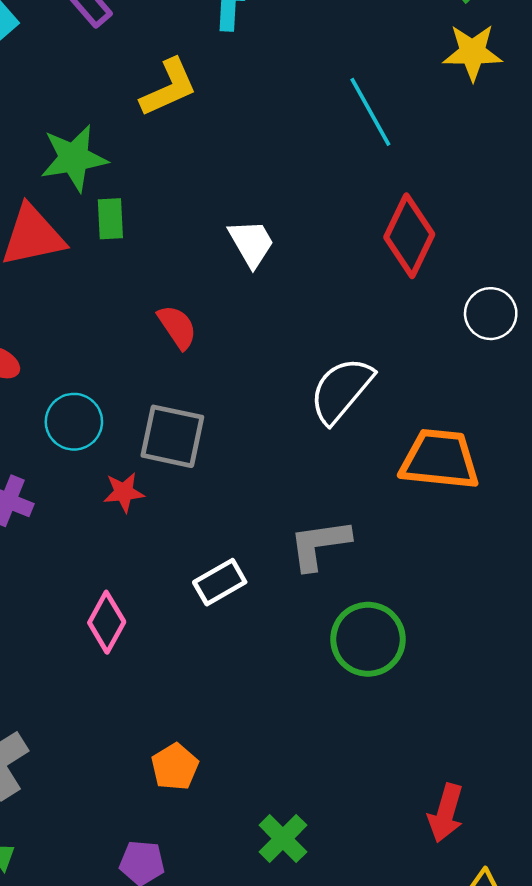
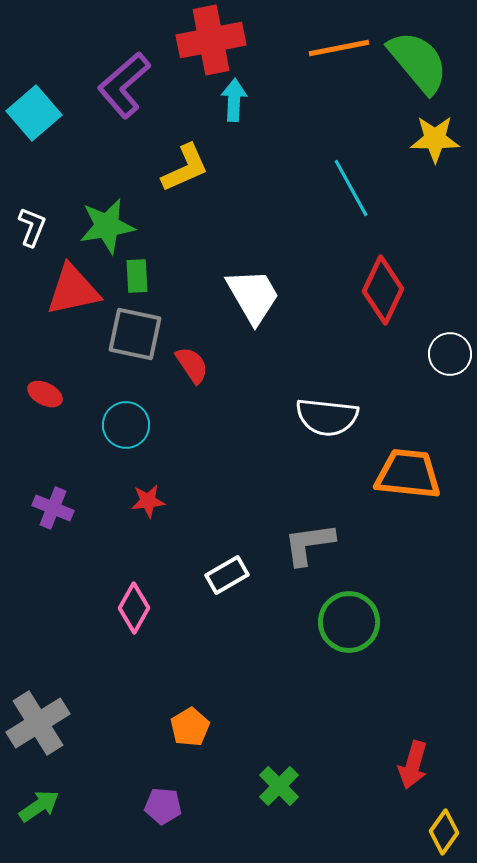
white trapezoid: (251, 243) -> (253, 296), size x1.4
white semicircle: (341, 390) -> (327, 417), turned -124
cyan circle: (74, 422) -> (126, 425), moved
gray square: (172, 436) -> (135, 334), moved

